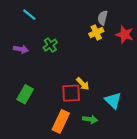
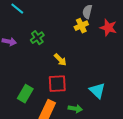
yellow arrow: (83, 84) -> (60, 60), moved
green rectangle: (25, 94) -> (25, 94), moved

